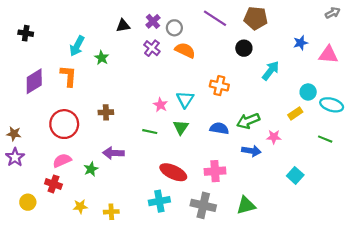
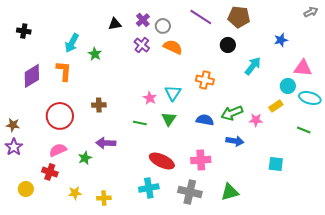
pink triangle: (328, 55) -> (303, 68), moved
pink star: (274, 137) -> (256, 120), moved
cyan square: (295, 175) -> (276, 164), turned -35

